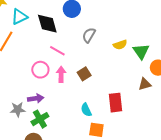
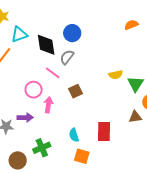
gray semicircle: (89, 35) -> (67, 57), moved
pink arrow: (61, 74) -> (48, 105), moved
brown square: (84, 74) -> (75, 91), moved
green cross: (40, 119) -> (42, 148), moved

